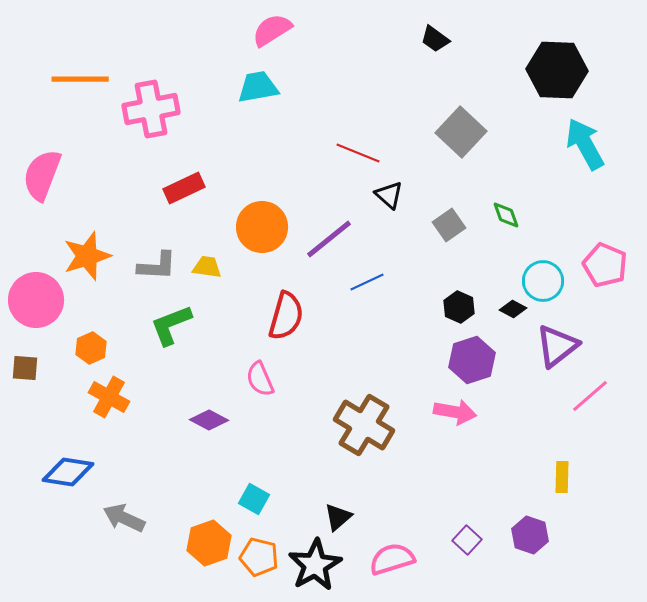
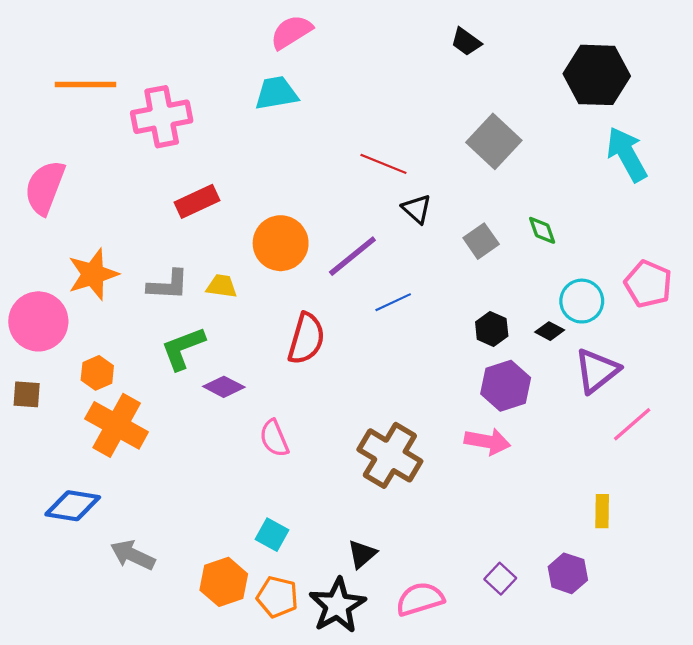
pink semicircle: (260, 379) -> (274, 438), moved
orange cross: (109, 397) -> (117, 425), size x1.4
purple diamond: (209, 420) -> (224, 387), moved

